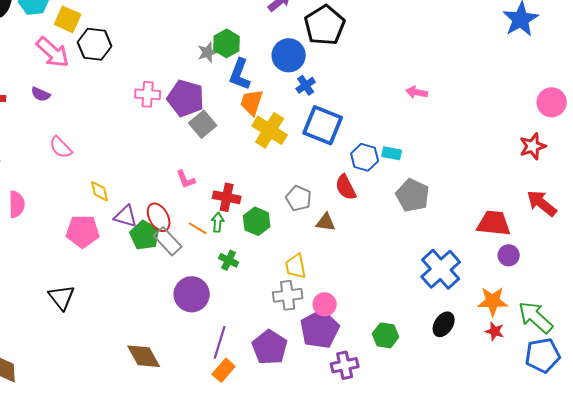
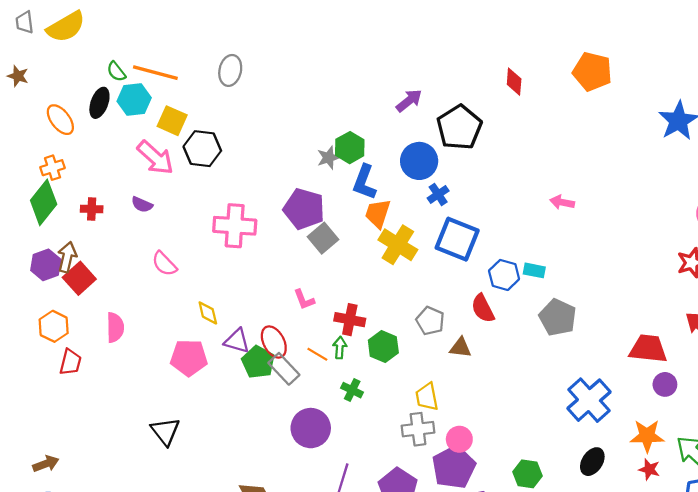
pink cross: (148, 94) -> (235, 226), moved, size x1.5

